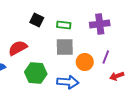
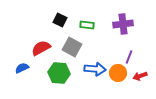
gray square: (65, 47) -> (72, 47), moved, turned 30
orange circle: (85, 62) -> (118, 73), moved
blue arrow: (68, 82) -> (95, 69), moved

